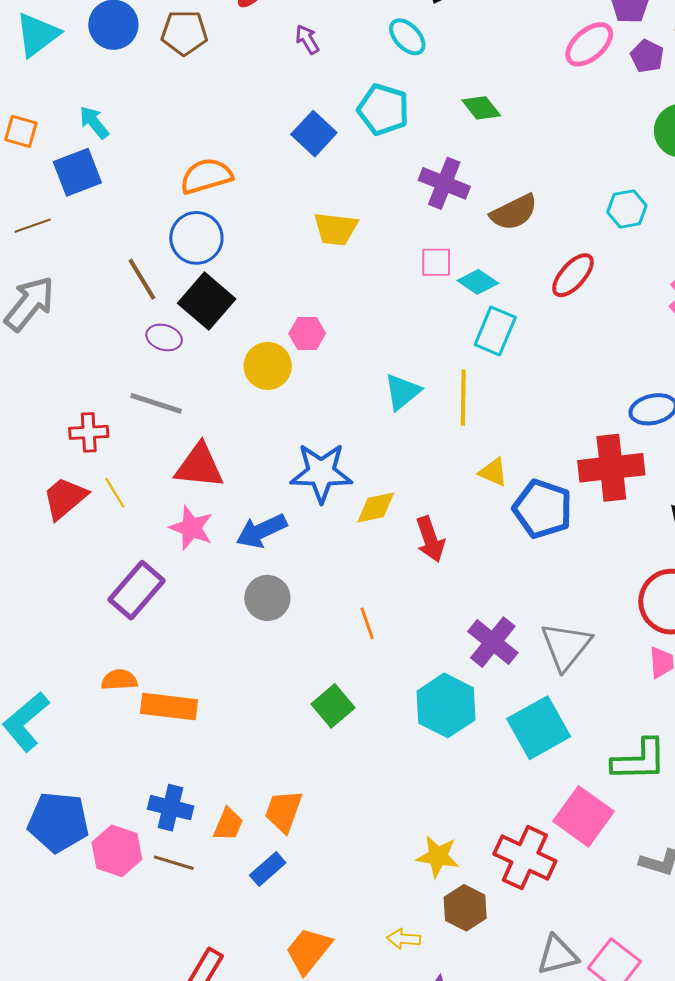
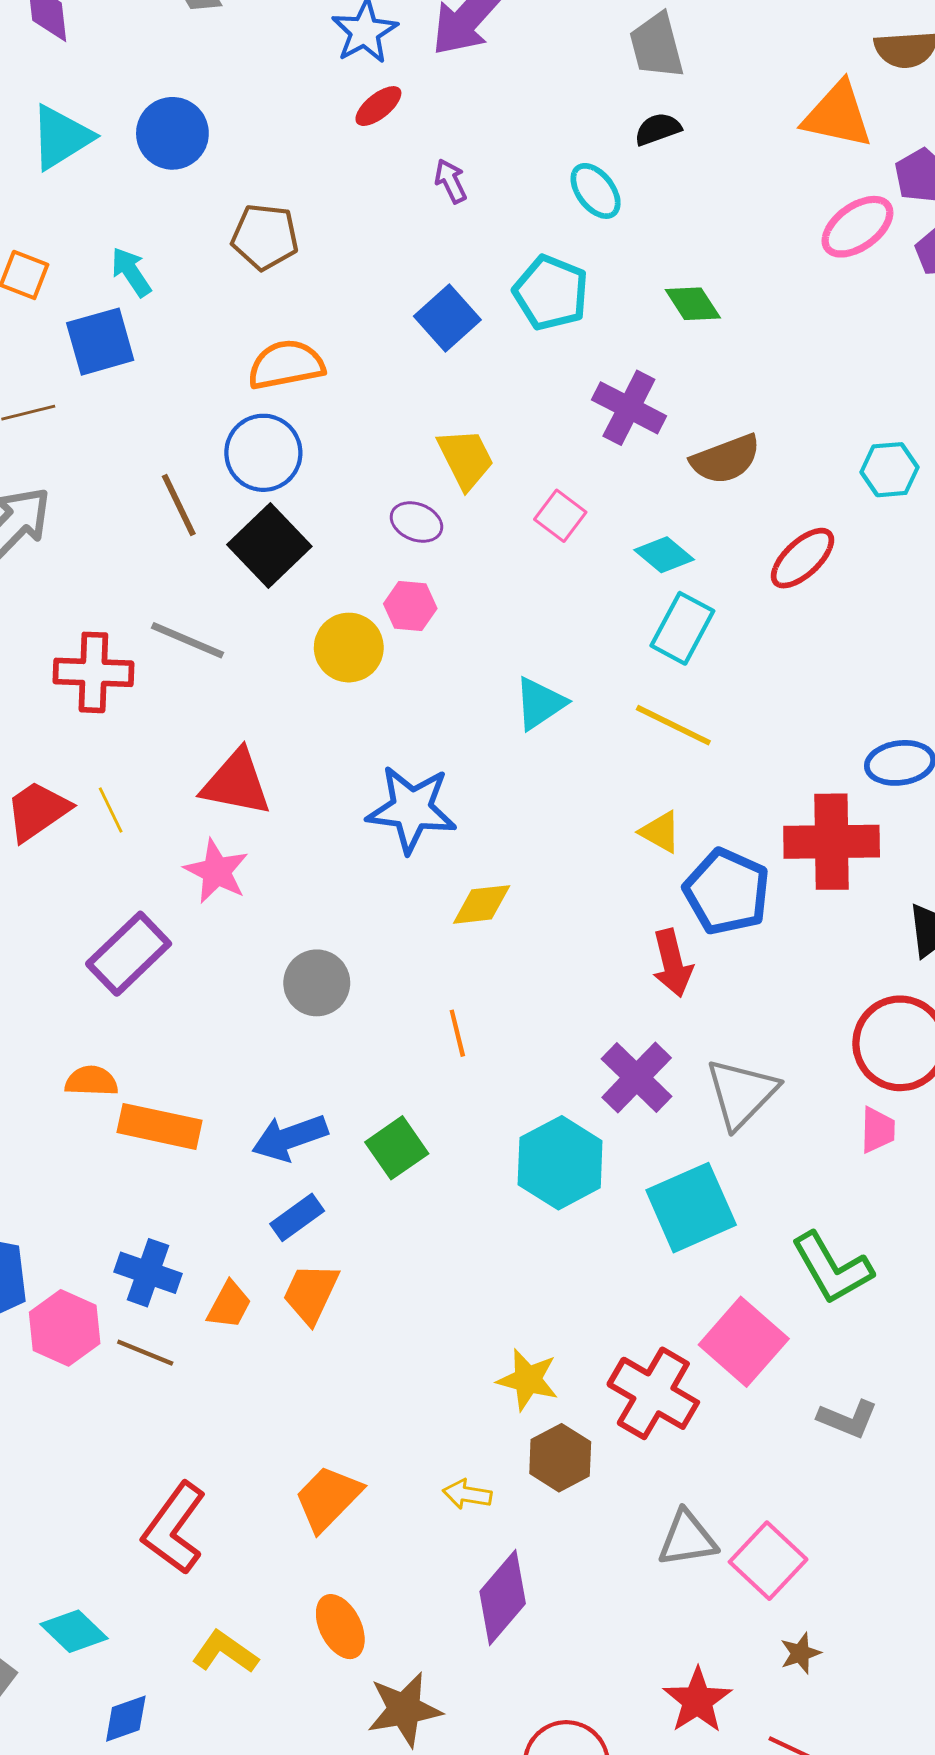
brown pentagon: (184, 33) -> (265, 237), moved
yellow trapezoid: (336, 229) -> (466, 459), turned -129
pink square: (436, 262) -> (560, 516), moved, turned 32
purple ellipse: (164, 337) -> (416, 522), moved
yellow line: (463, 398) -> (673, 725), moved, turned -70
gray line: (156, 403) -> (187, 640), moved
red cross: (89, 432) -> (93, 672), moved, size x1.4
yellow diamond: (376, 507) -> (482, 904), moved
blue arrow: (261, 531) -> (290, 1138), moved
red arrow: (430, 539) -> (672, 963), moved
green L-shape: (639, 760) -> (832, 1268), turned 56
blue rectangle: (268, 869) -> (297, 1217), moved

